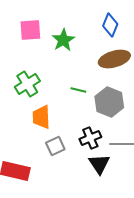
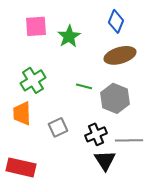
orange trapezoid: (41, 117) -> (22, 113), moved
gray square: (55, 146) -> (58, 127), moved

